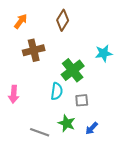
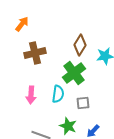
brown diamond: (63, 20) -> (80, 45), moved
pink arrow: (14, 94) -> (31, 95), moved

